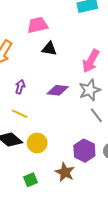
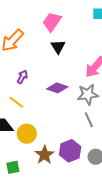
pink trapezoid: (38, 25) -> (52, 22), turned -55
black triangle: (49, 49) -> (58, 47), turned 35
brown star: (65, 172) -> (44, 155), moved

